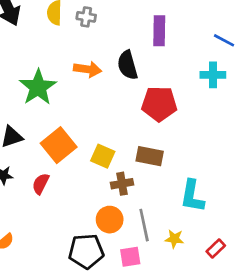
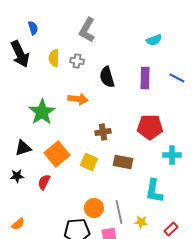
purple rectangle: (159, 31) -> (145, 78), moved
black semicircle: (128, 65) -> (107, 77), moved
cyan cross: (213, 75) -> (172, 155), moved
red pentagon: (159, 104) -> (150, 127), moved
brown cross: (122, 184) -> (103, 132), moved

